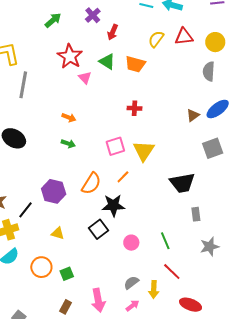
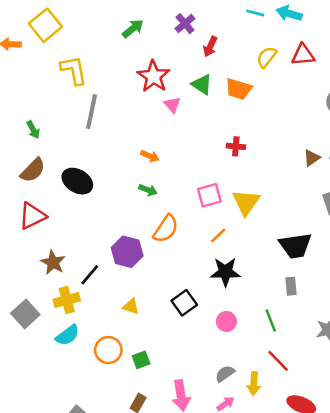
orange semicircle: (91, 183) -> (166, 229), moved
black star: (113, 205) -> (225, 272), moved
gray rectangle: (196, 214) -> (291, 286), moved

